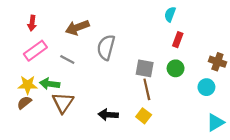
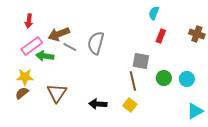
brown arrow: (77, 27) -> (59, 34), moved
gray line: (67, 60) -> (70, 47), moved
brown cross: (217, 62) -> (197, 34), moved
gray square: (145, 68) -> (141, 61), moved
green circle: (176, 68) -> (164, 78), moved
green arrow: (50, 84) -> (45, 56), moved

